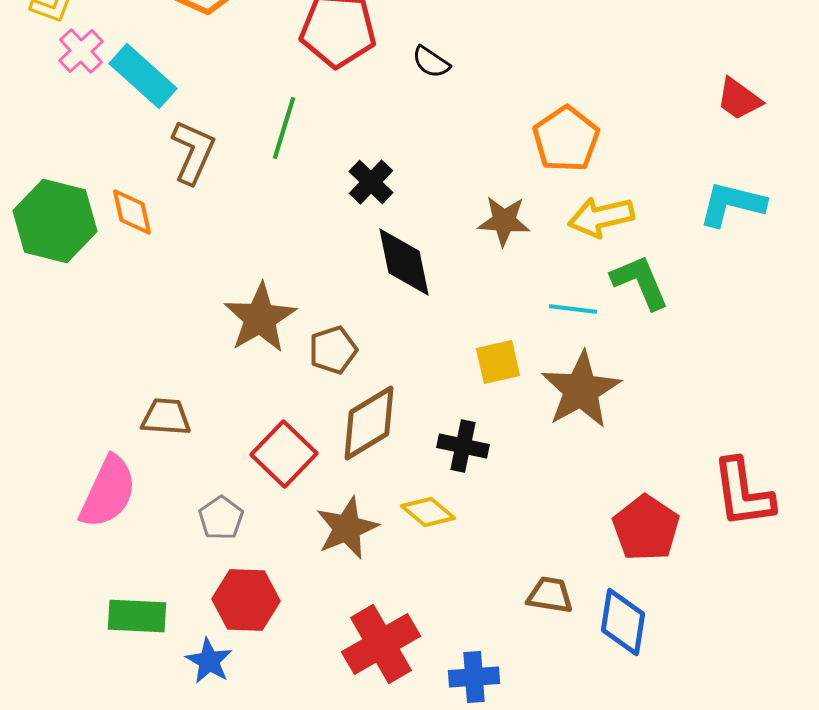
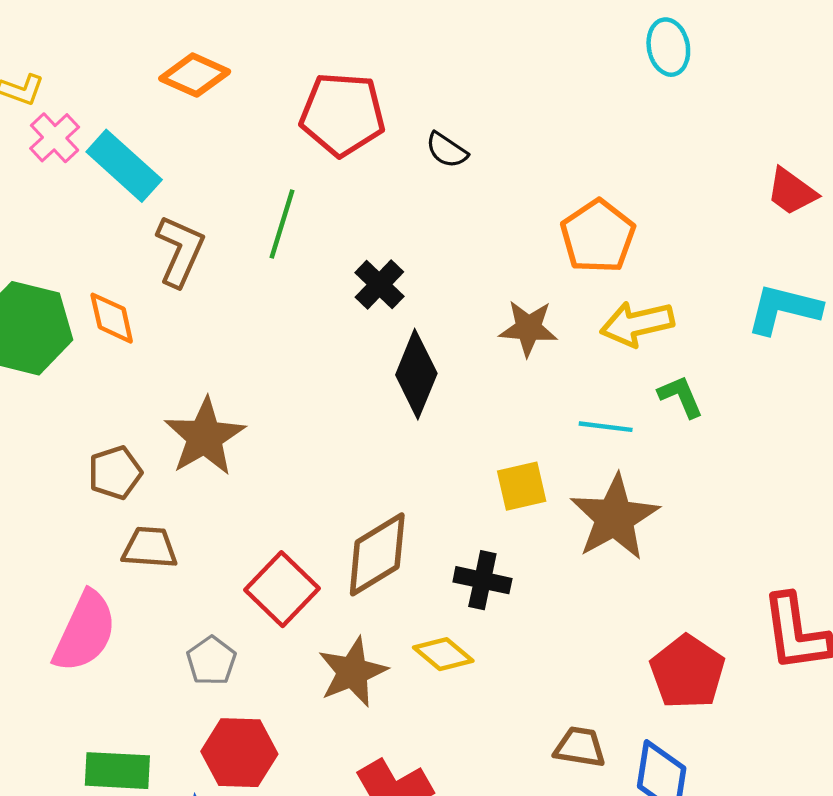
black diamond: (404, 262) -> (416, 374), turned 34
green L-shape: (640, 282) -> (681, 396), size x0.7
brown star: (260, 318) -> (205, 437), moved
brown pentagon: (333, 350) -> (115, 473), moved

